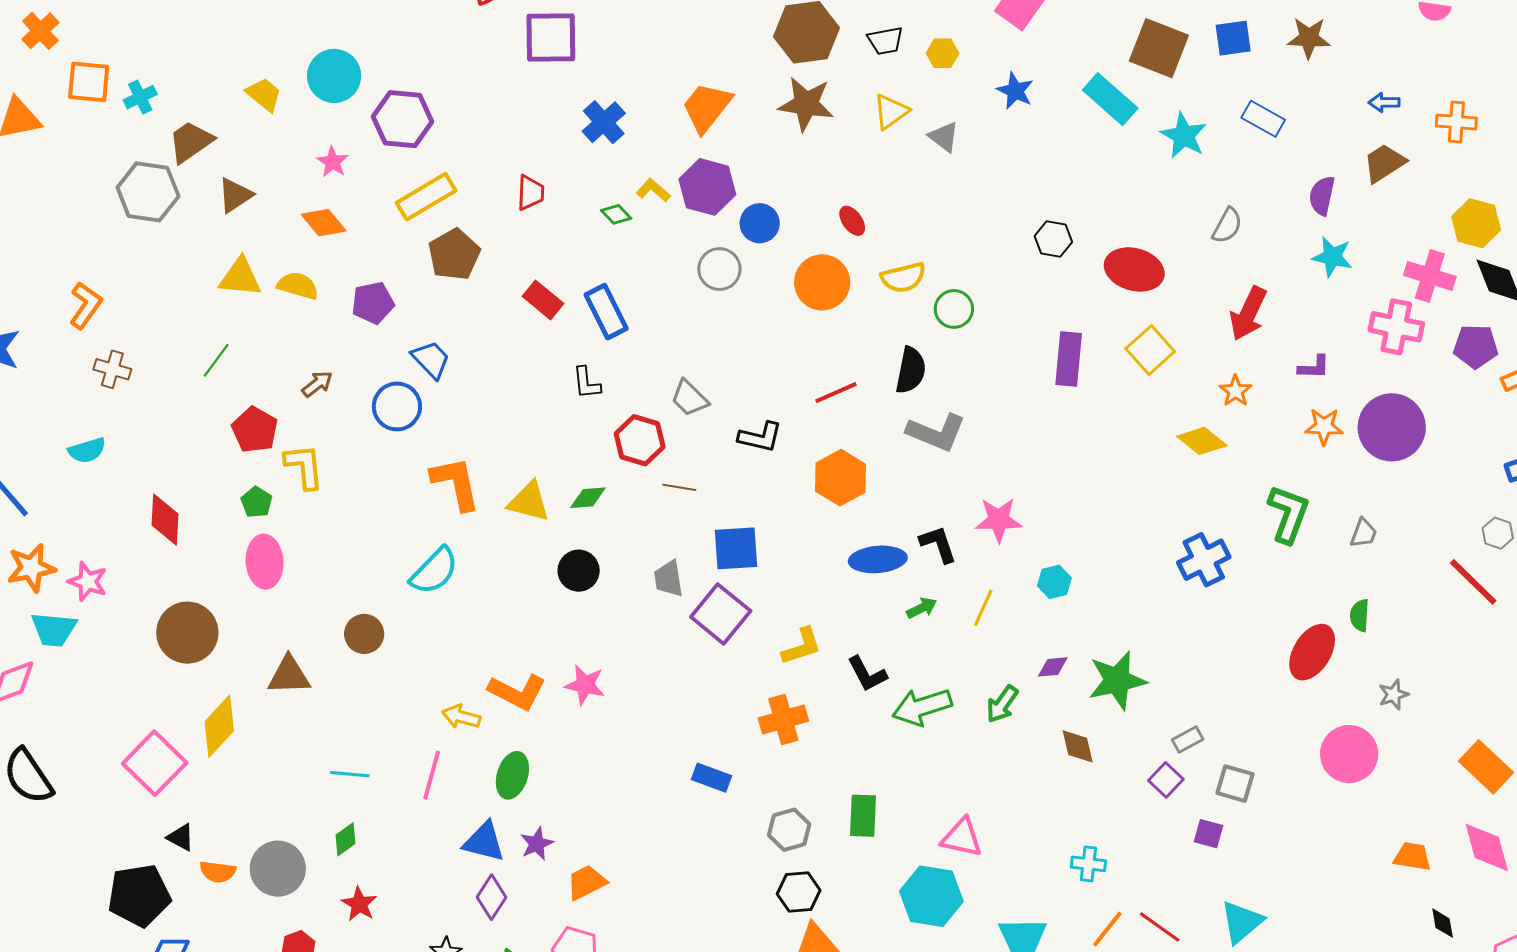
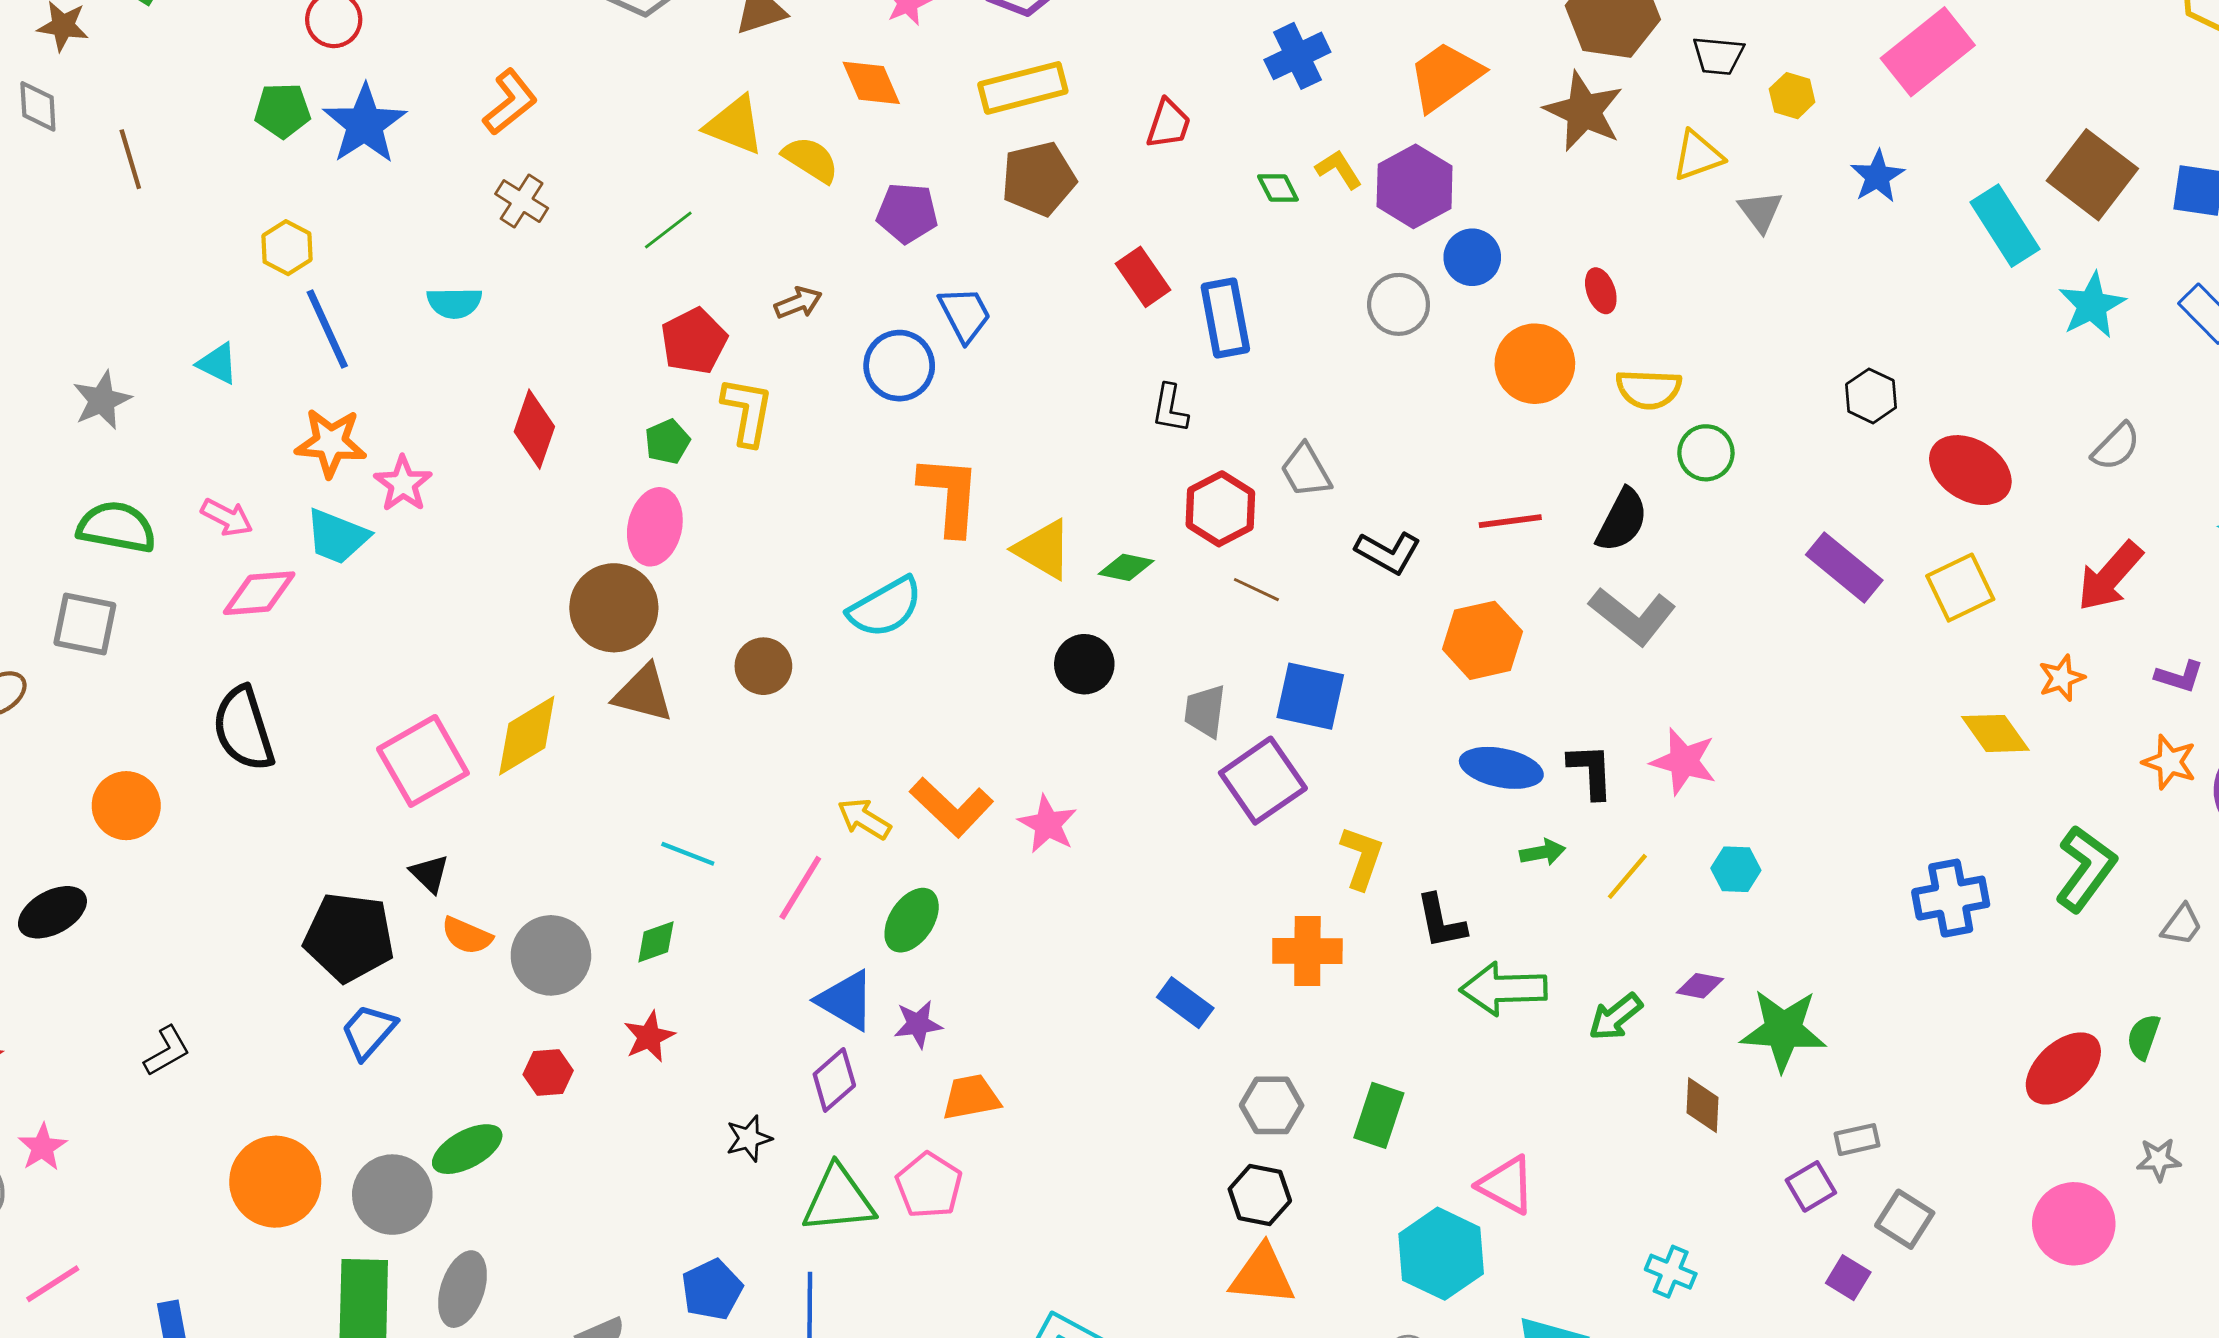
purple rectangle: (1069, 359) -> (1844, 568), turned -72
brown circle: (187, 633) -> (614, 608), moved
yellow L-shape: (802, 646) -> (1362, 858), turned -69

